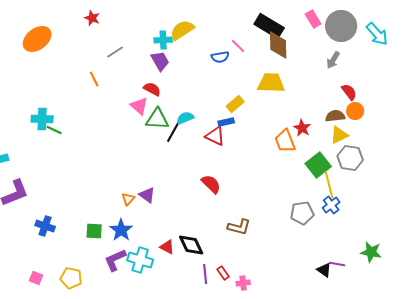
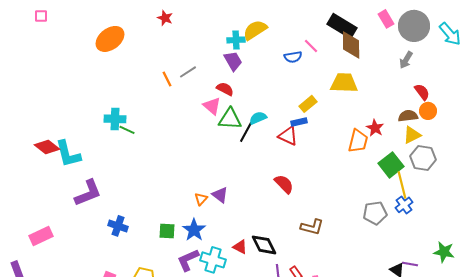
gray line: (115, 52) -> (188, 72), moved
orange trapezoid: (285, 141) -> (358, 141), turned -145

